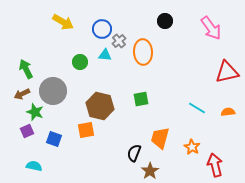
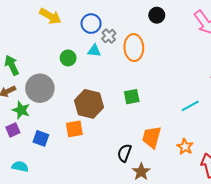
cyan line: (197, 108) -> (190, 106), turned -60

